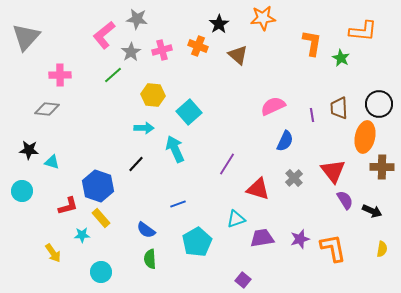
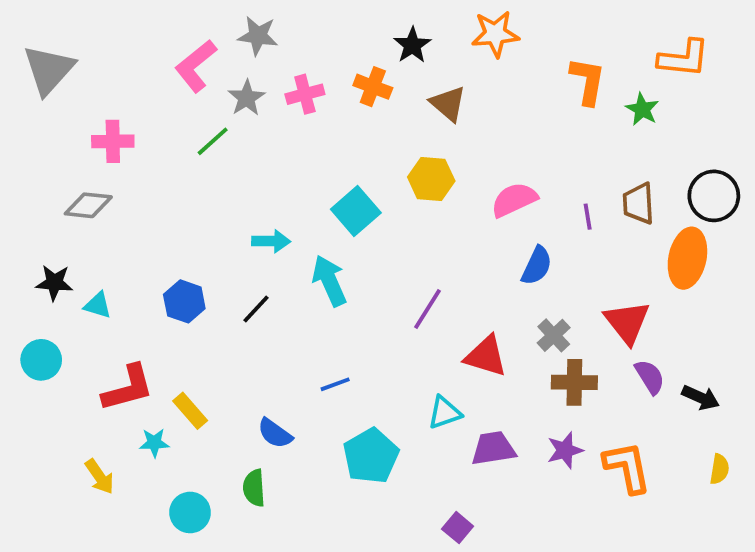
yellow hexagon: (153, 95) -> (431, 179), moved
brown cross: (382, 167) -> (574, 382), moved
blue hexagon: (98, 186) -> (184, 301), moved, size x0.7
red L-shape: (68, 206) -> (128, 388), size x1.4
green semicircle: (150, 259) -> (254, 488), moved

